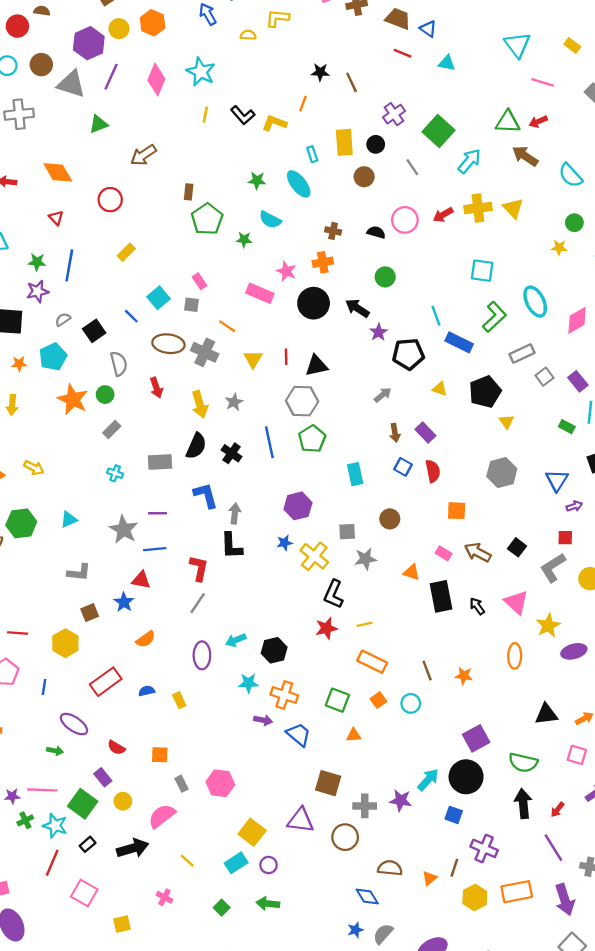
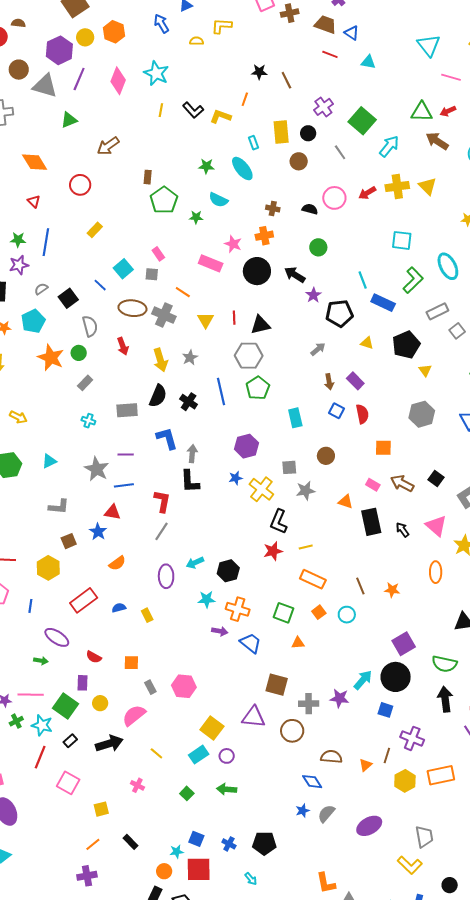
purple rectangle: (103, 777) -> (82, 683), turned 42

